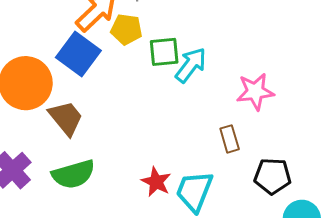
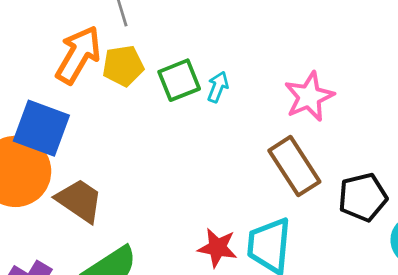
blue square: (78, 54) -> (41, 128), moved
cyan arrow: (191, 65) -> (218, 87), size x0.6
brown rectangle: (230, 139) -> (294, 166), size x1.6

